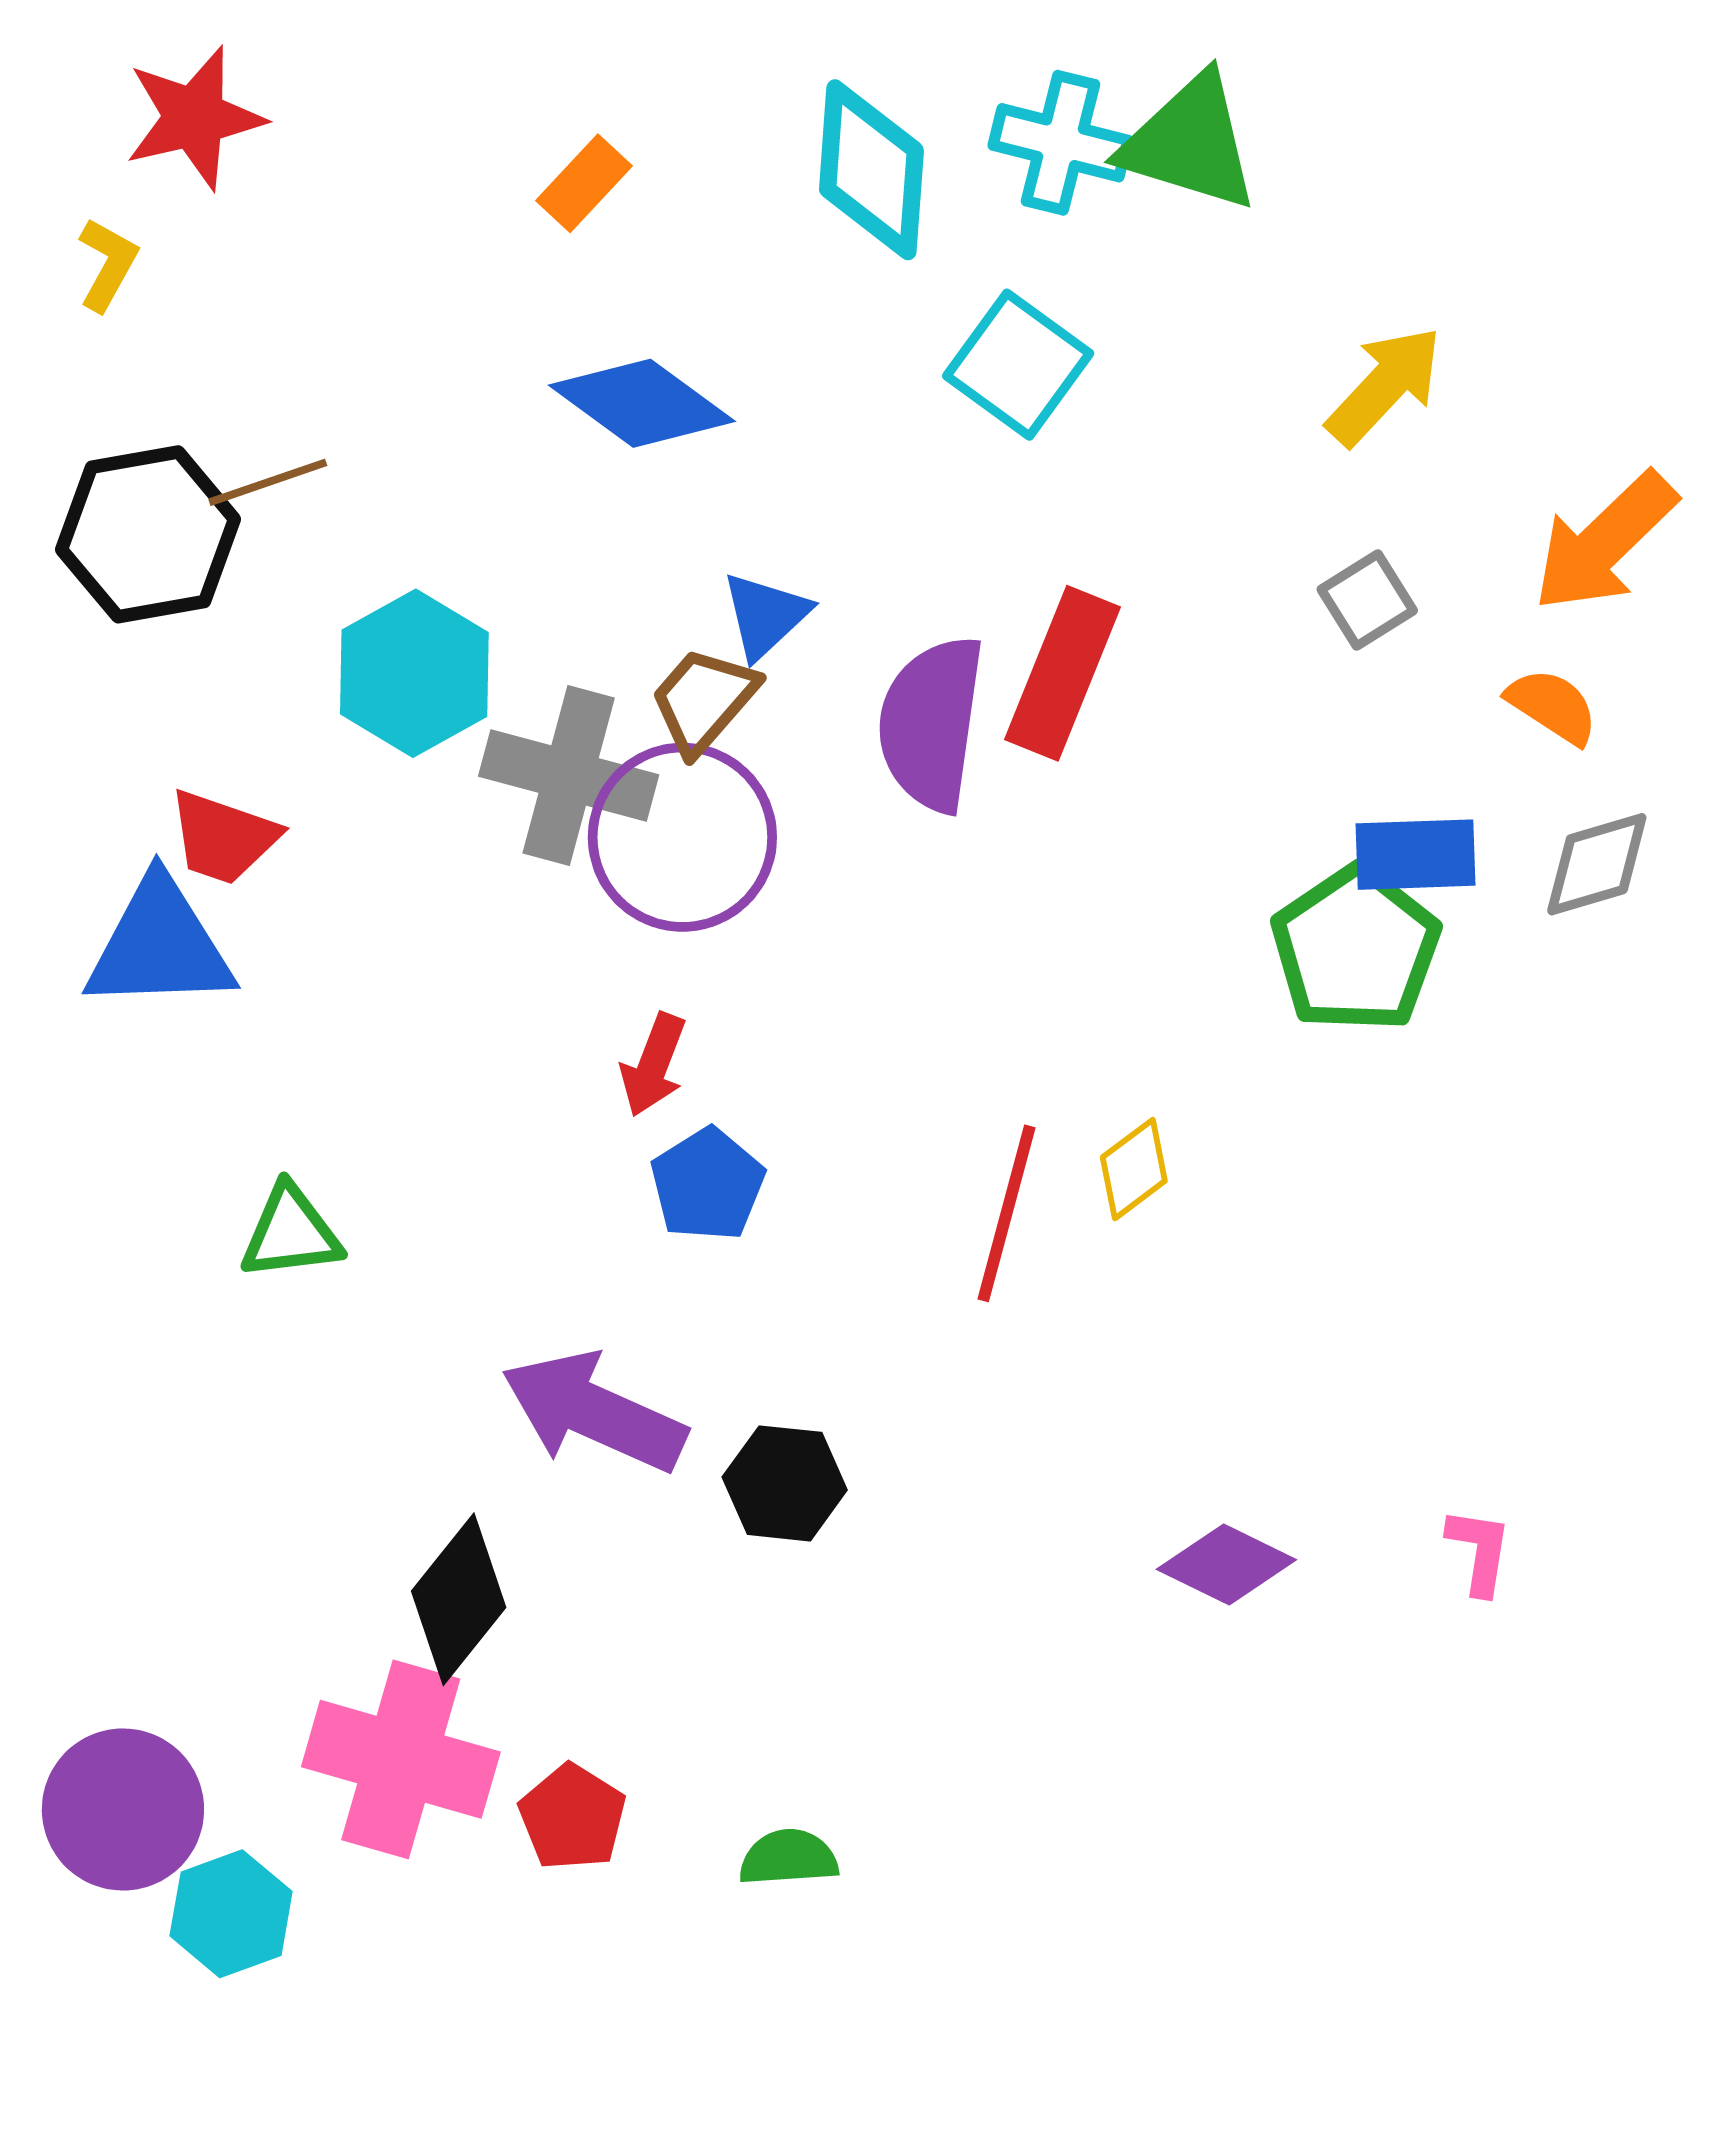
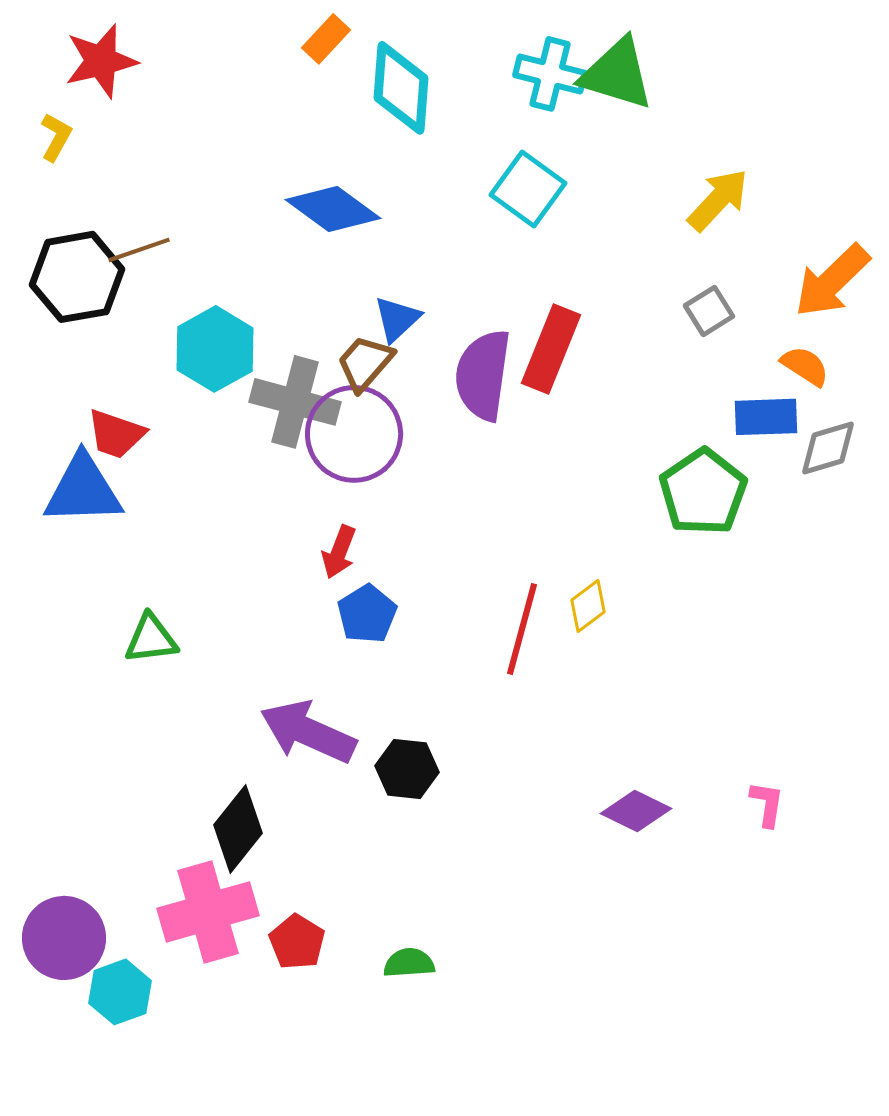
cyan diamond: (871, 170) -> (401, 88), moved
orange rectangle: (584, 183) -> (326, 39), moved
blue rectangle: (1415, 855) -> (766, 417), moved
pink cross: (401, 1759) -> (208, 912), turned -32

